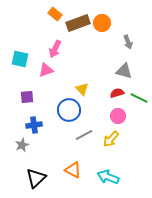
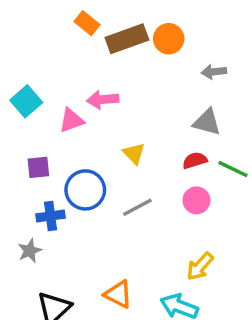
gray arrow: (128, 42) -> (214, 72), turned 104
pink arrow: (55, 49) -> (103, 100), moved, turned 60
cyan square: (20, 59) -> (26, 101), turned 36
blue circle: (69, 110) -> (85, 190), moved
gray line: (84, 135) -> (137, 207), moved
yellow arrow: (111, 139) -> (200, 266), moved

